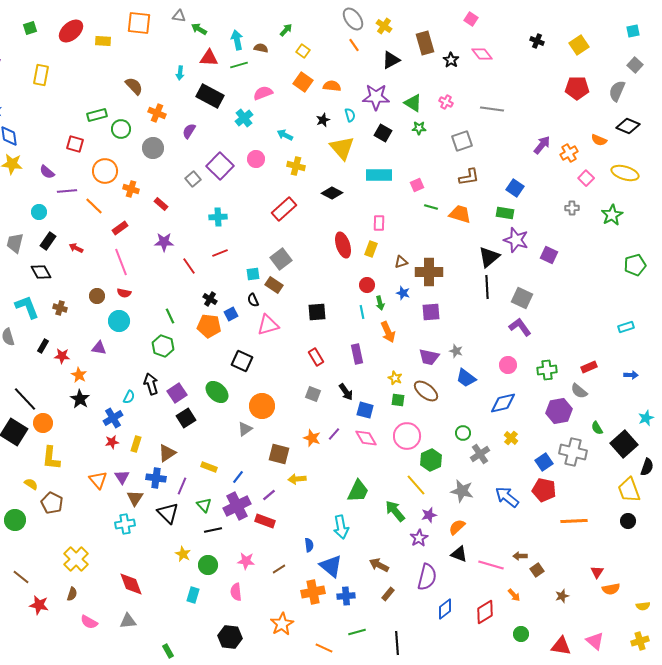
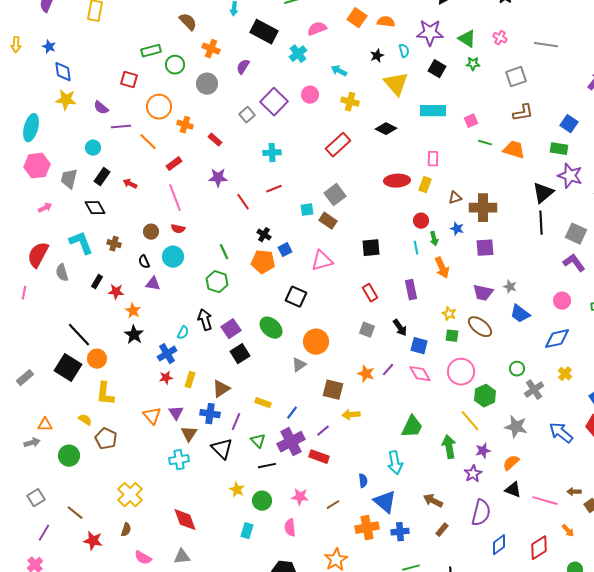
red ellipse: (343, 245) -> (397, 181), turned -75
black semicircle: (253, 300) -> (144, 262), moved
green arrow: (395, 511) -> (449, 447), turned 30

